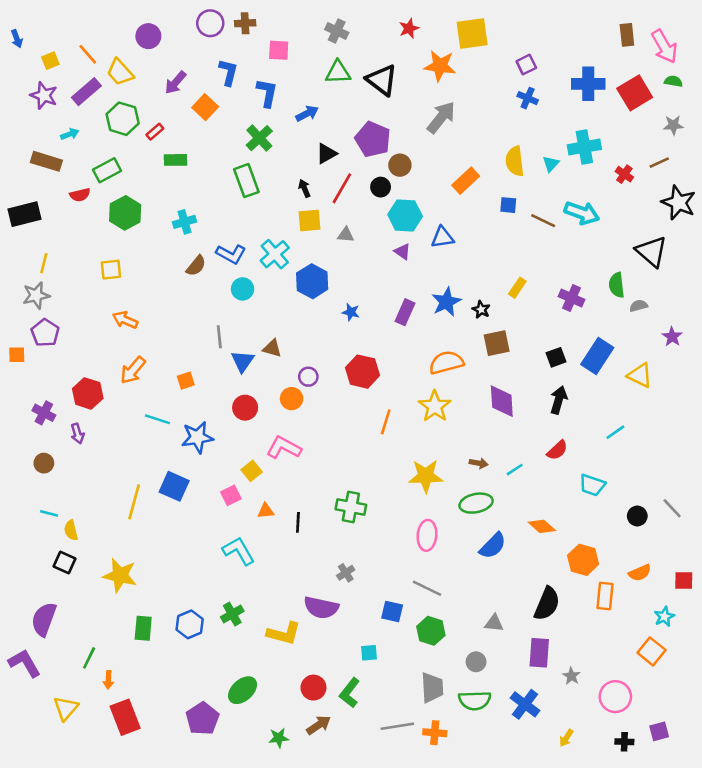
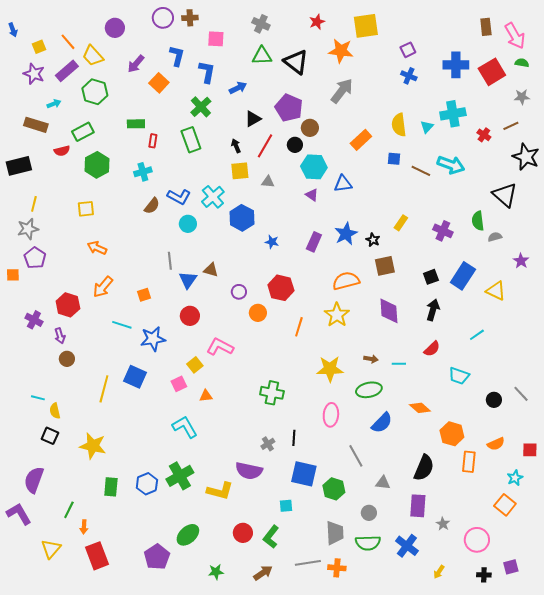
red rectangle: (155, 132) -> (153, 141), moved, turned -40
orange circle: (292, 399) -> (258, 313), moved
brown circle: (44, 463) -> (67, 359), moved
cyan line: (515, 470) -> (399, 364), turned 32
black line: (298, 522) -> (294, 438), moved
gray line: (427, 588) -> (356, 456), moved, turned 35
blue square: (392, 611) -> (304, 474), size x1.5
green cross: (232, 614) -> (180, 476), size x1.5
brown arrow: (319, 725) -> (263, 573), moved

